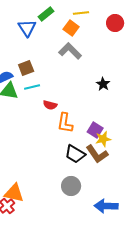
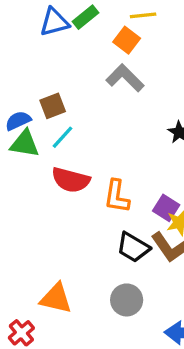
blue triangle: (27, 28) -> (54, 22), moved, turned 48
cyan line: (32, 87) -> (62, 137), turned -35
red semicircle: (50, 105) -> (71, 180), moved, size x1.6
orange triangle: (14, 193) -> (56, 298), moved

